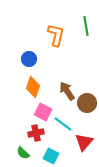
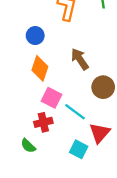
brown arrow: (67, 91) -> (80, 59), moved
cyan square: (51, 156) -> (79, 149), moved

